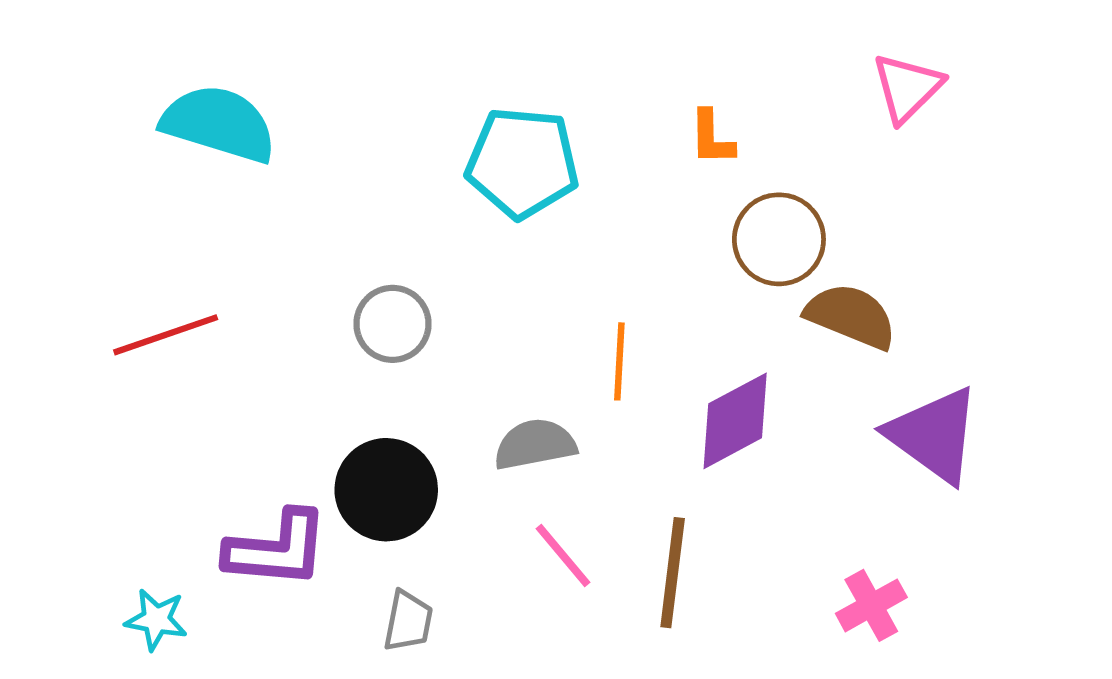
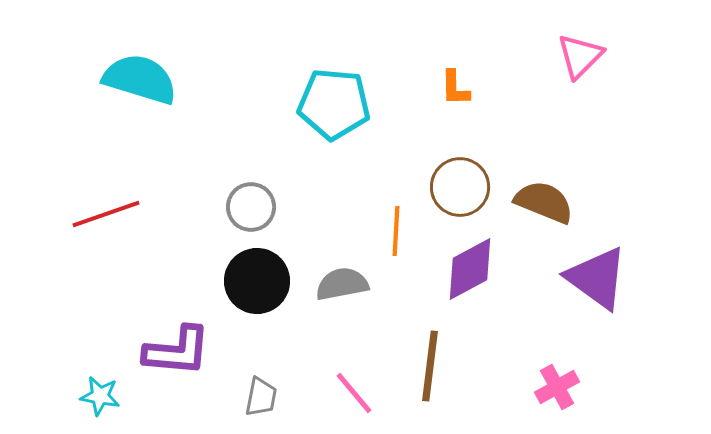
brown circle: (779, 239) -> (460, 187), moved
black circle: (386, 490) -> (257, 281), moved
pink line: (563, 555) -> (354, 393), moved

